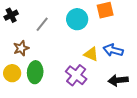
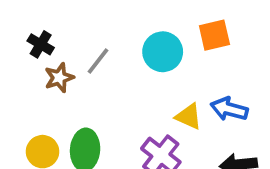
black cross: (11, 15) -> (41, 44), turned -32
brown star: (21, 48) -> (59, 78), moved

